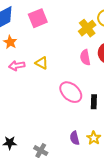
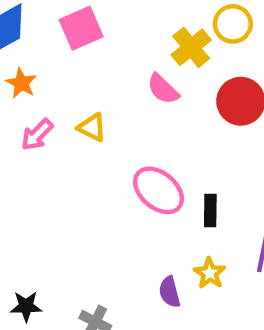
pink semicircle: (85, 57) -> (163, 89), moved, turned -35
pink arrow: (17, 66) -> (37, 135), turned -35
yellow star: (94, 138) -> (210, 273), moved

